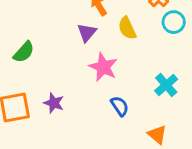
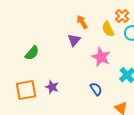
yellow semicircle: (127, 28) -> (108, 29), moved
pink star: (103, 67) -> (101, 57), moved

